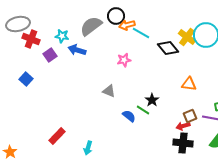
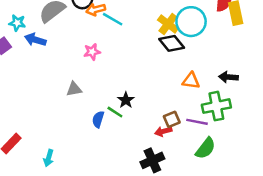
black diamond: (168, 48) -> (172, 43), moved
orange triangle: (189, 84) -> (191, 81), moved
gray triangle: (109, 91) -> (74, 89), turned -32
blue semicircle: (129, 116) -> (98, 119), turned -112
black cross: (183, 143) -> (152, 160), moved, turned -30

